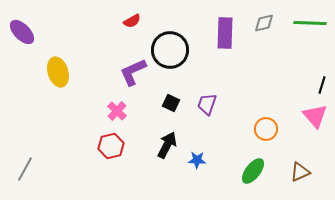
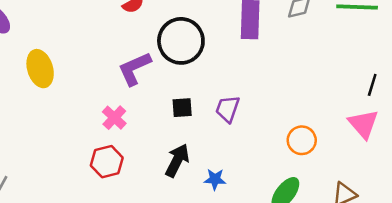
black square: (171, 103) -> (182, 108), turned -30

